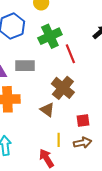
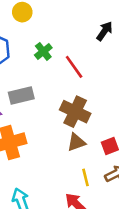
green cross: (50, 36) -> (43, 51), size x0.6
brown triangle: (47, 110) -> (76, 142), moved, turned -42

